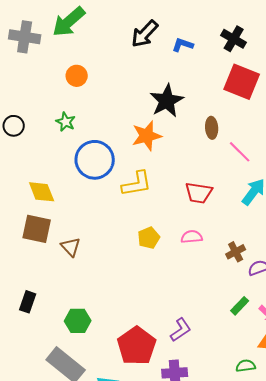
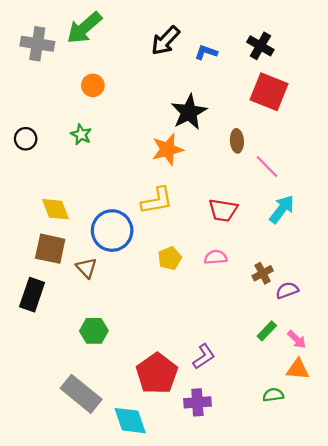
blue circle: (95, 160) -> (112, 231), moved
black rectangle: (28, 302) -> (32, 295), moved, size x1.4
green hexagon: (78, 321) -> (94, 331), moved

